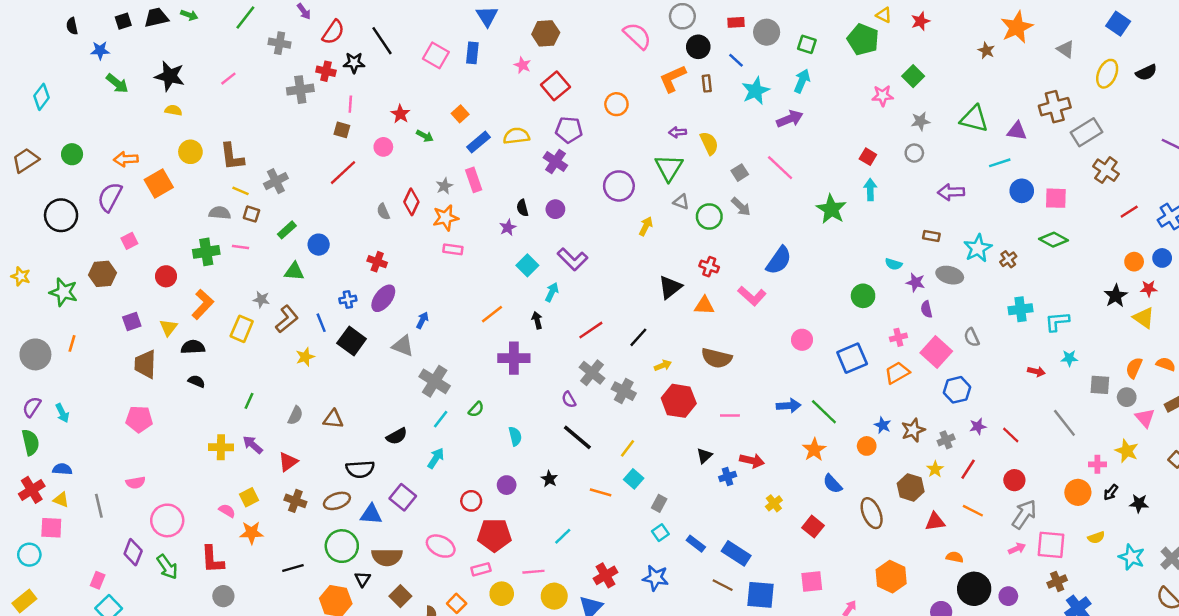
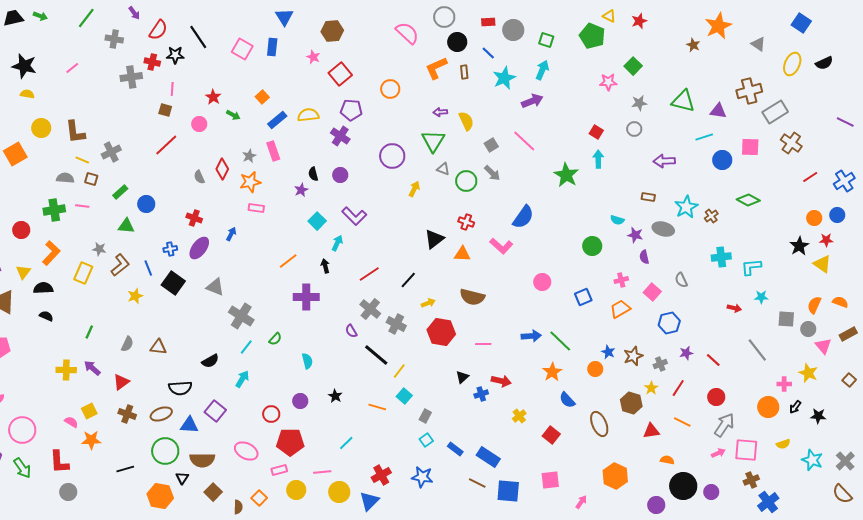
pink square: (1056, 198) -> (750, 147), moved
blue arrow: (422, 320) -> (231, 234), moved
pink square: (936, 352) -> (652, 292), size x0.7
blue square: (852, 358) -> (583, 297), size x0.7
black line: (577, 437) -> (376, 355), moved

